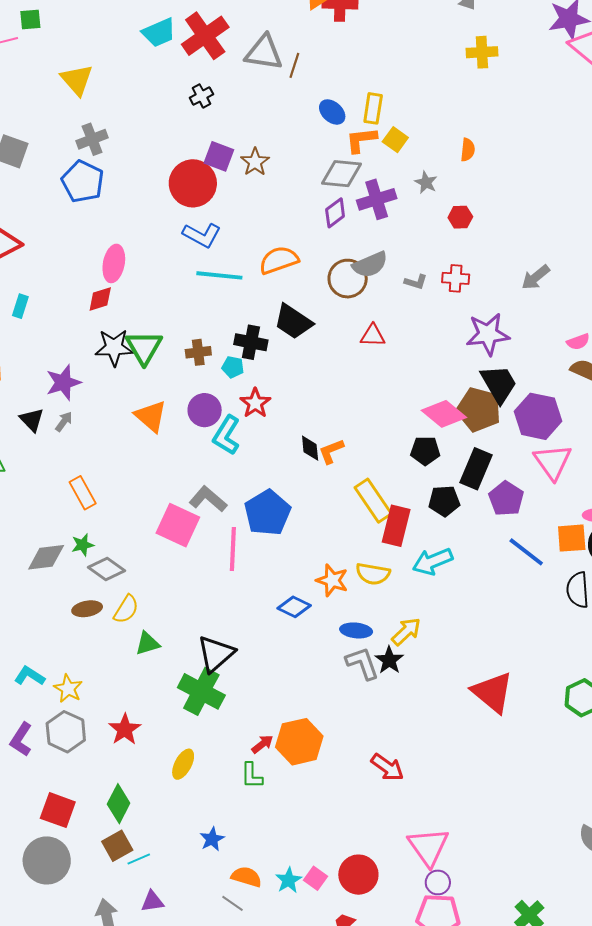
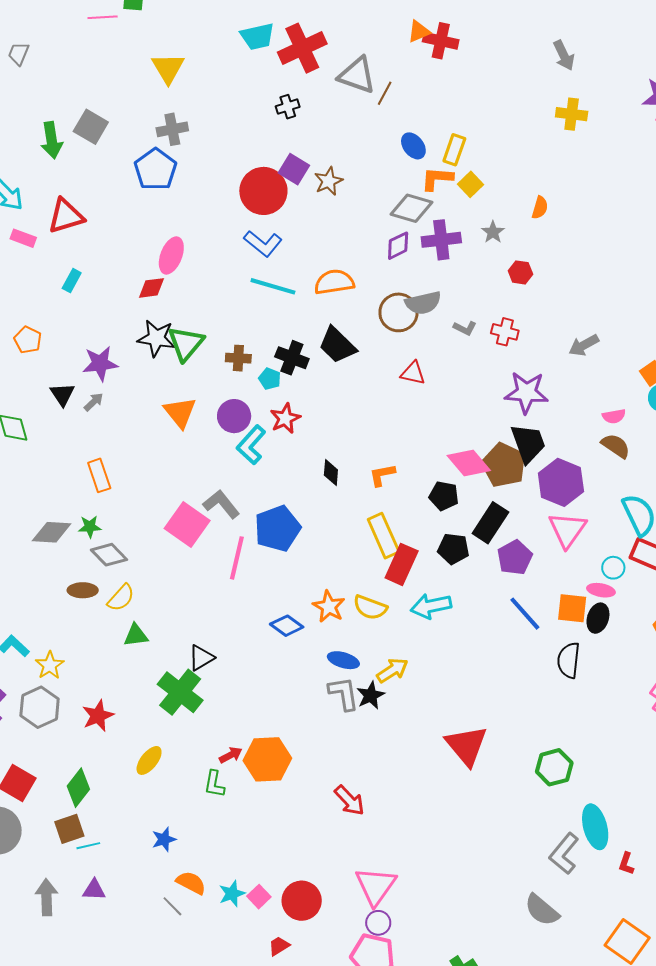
orange L-shape: (331, 451) -> (382, 475), moved
black triangle: (216, 654) -> (201, 658), size x0.7

